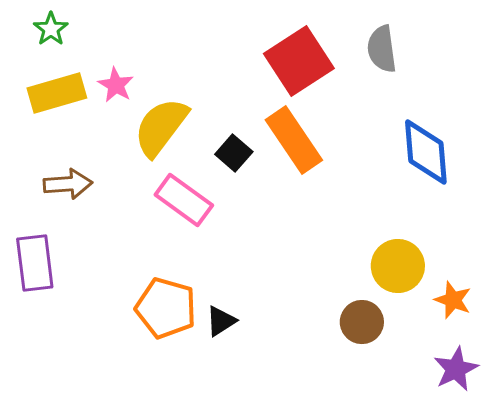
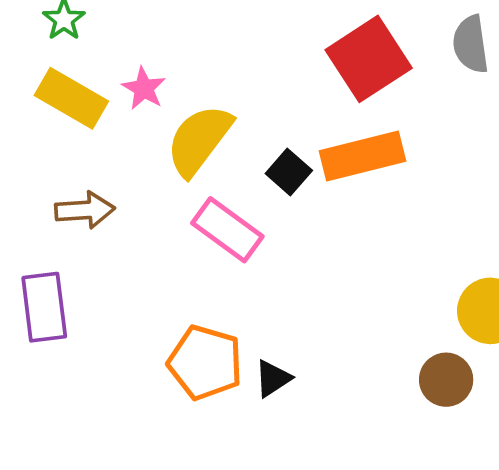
yellow rectangle: (57, 93) -> (71, 98), turned 46
orange rectangle: (294, 140) -> (363, 156), turned -70

